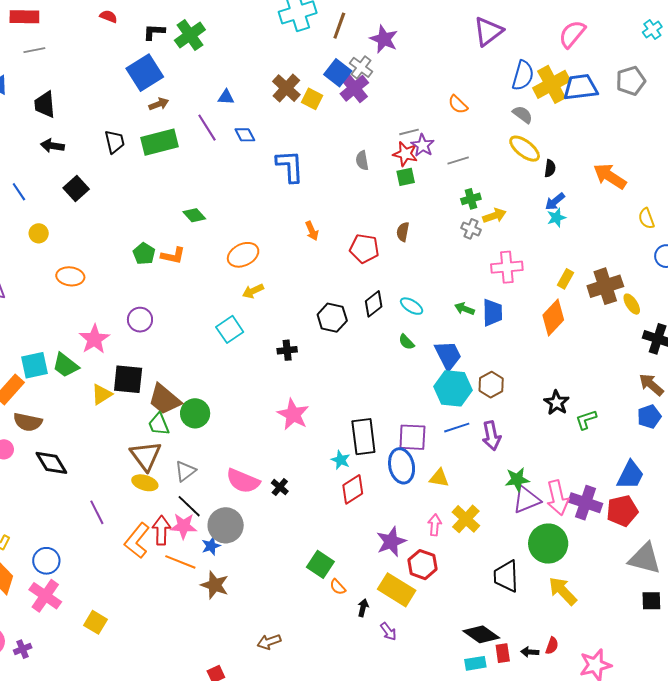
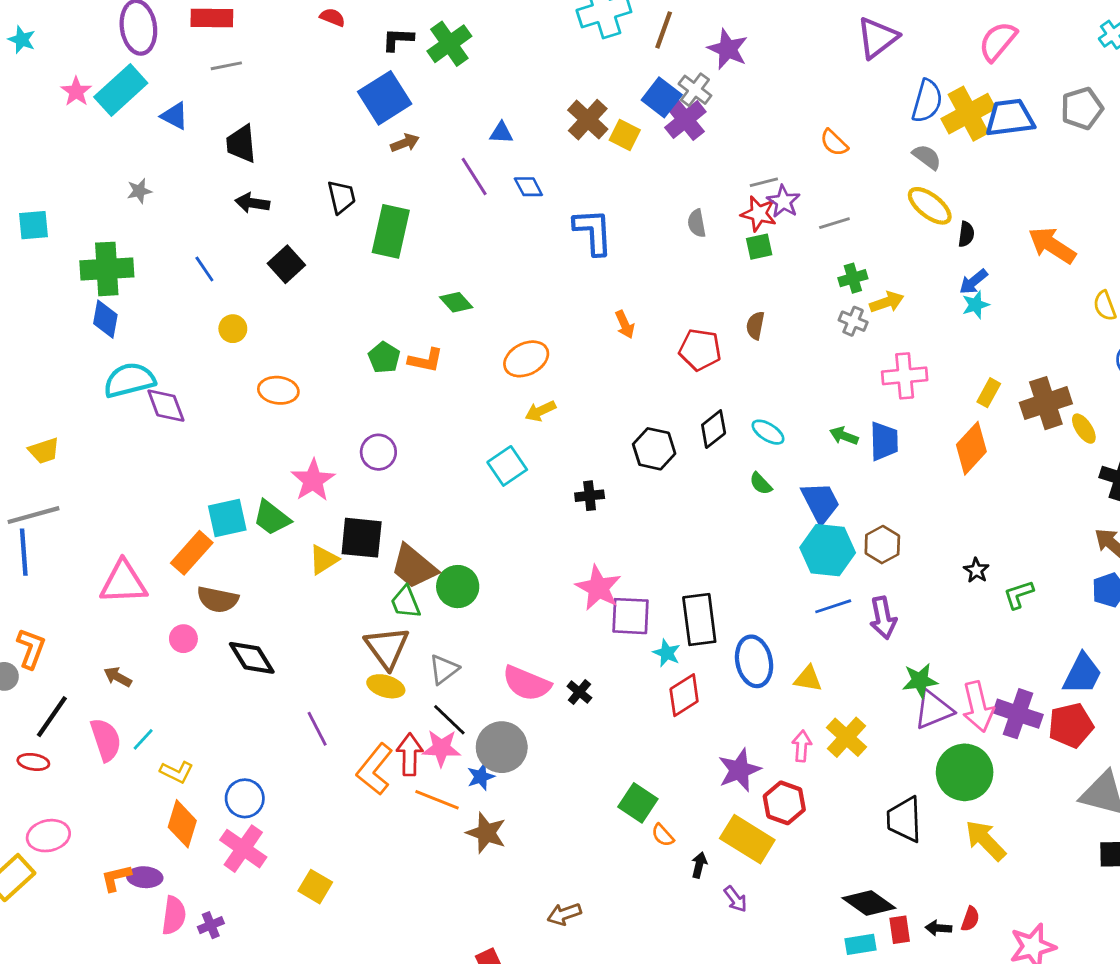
green rectangle: (160, 142) -> (391, 231), moved, turned -63
black star: (557, 403) -> (976, 570), size x0.7
purple square: (412, 437) -> (630, 616), moved

